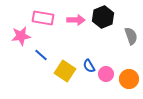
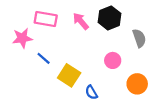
pink arrow: (76, 20) -> (81, 21), turned -132
blue semicircle: (89, 66) -> (91, 92), moved
pink circle: (106, 74) -> (113, 60), moved

